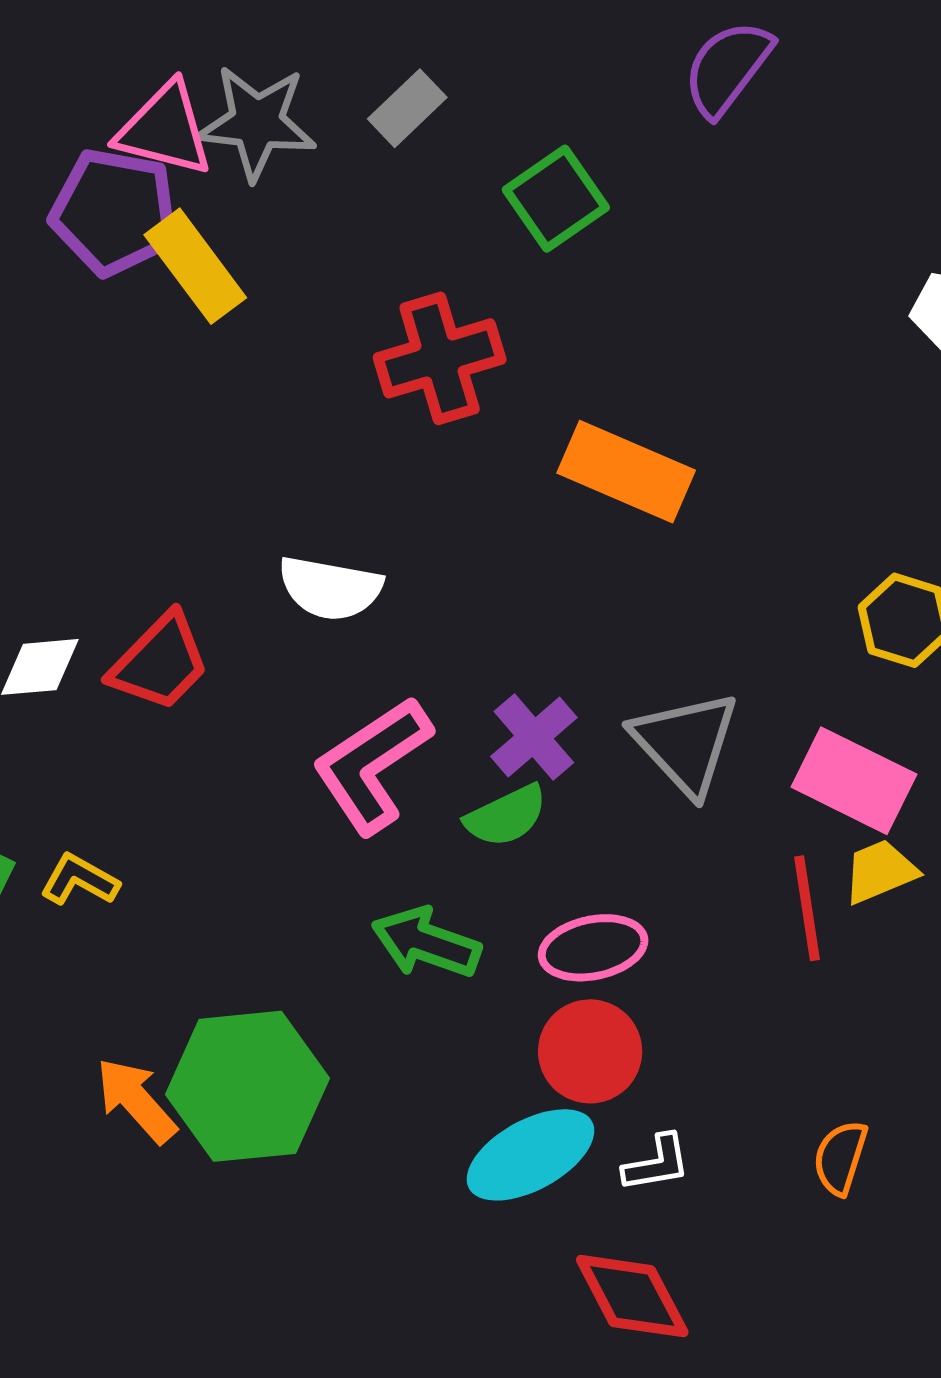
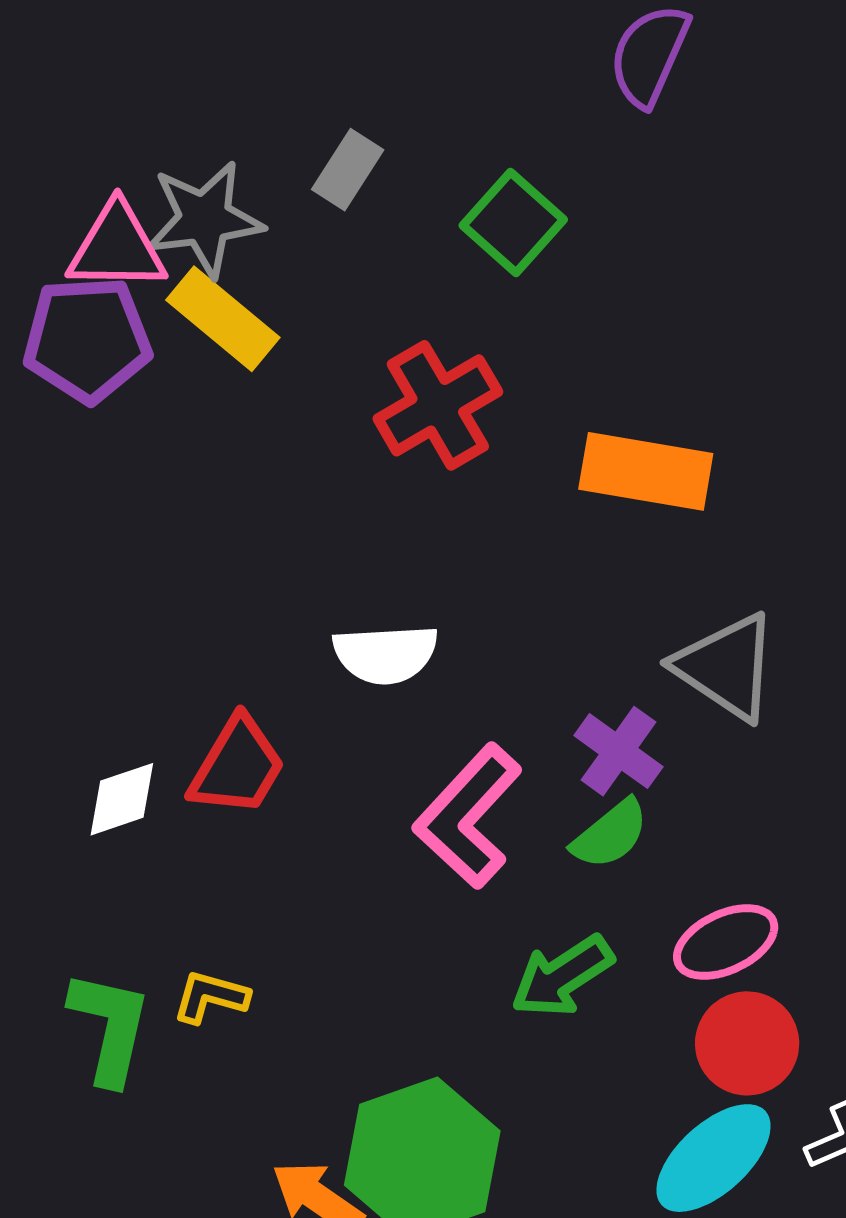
yellow rectangle: (195, 266) -> (223, 319), moved
gray triangle: (686, 743) -> (726, 667), moved
green arrow: (426, 943) -> (562, 976), turned -39

